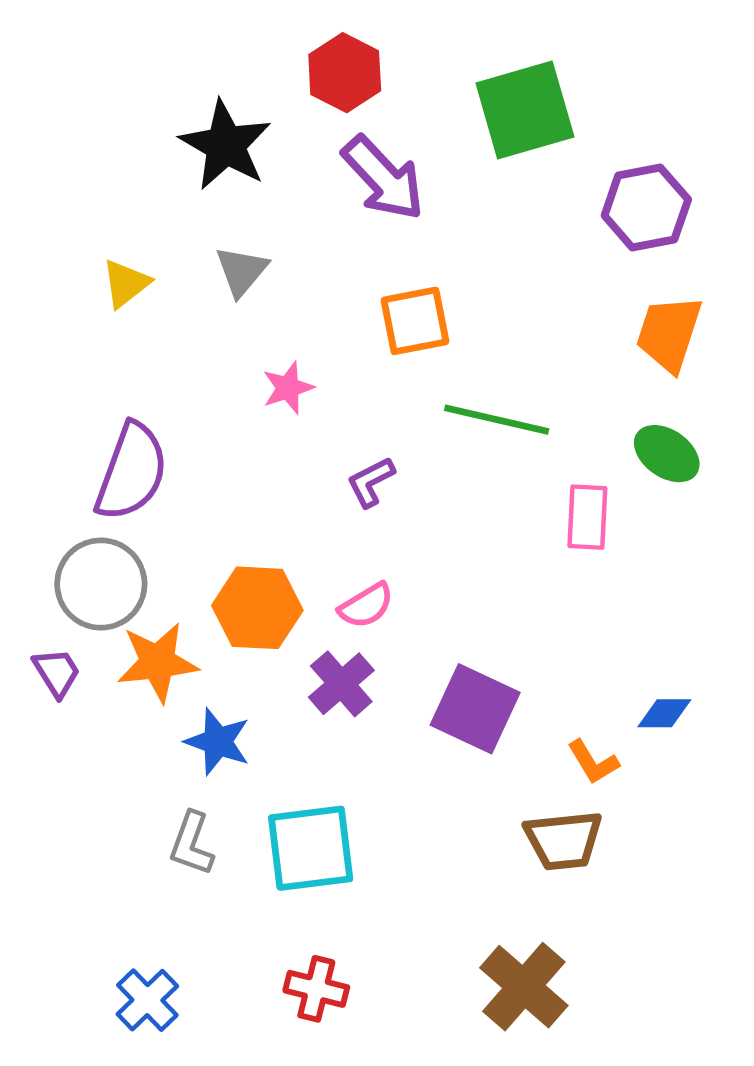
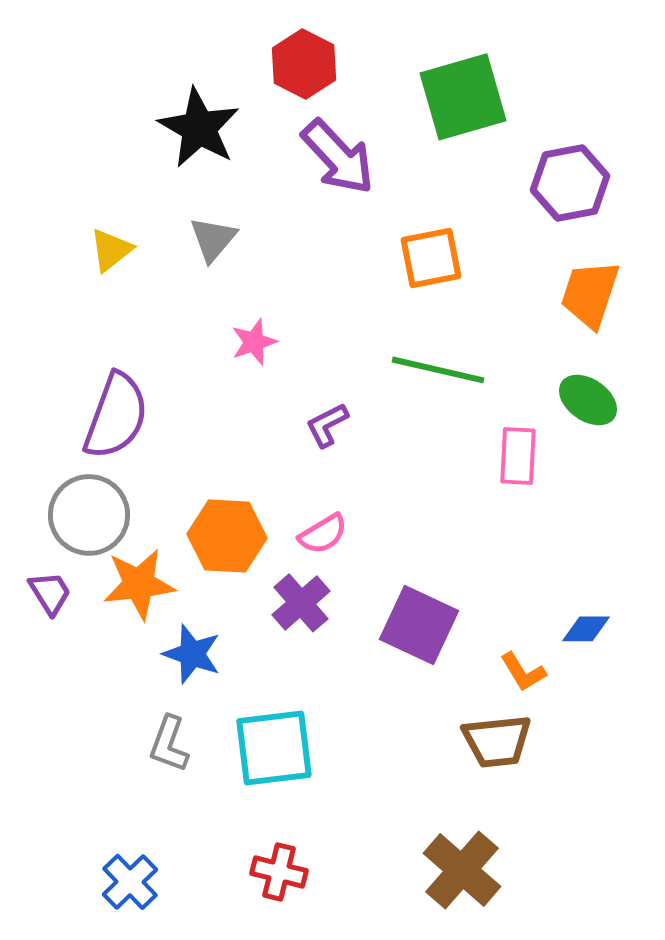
orange square: (415, 321) -> (431, 258), moved

